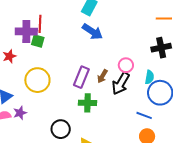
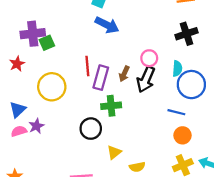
red line: (40, 24) -> (87, 66), moved
green square: (38, 41) -> (47, 43), turned -32
black circle: (61, 129) -> (91, 129), moved

